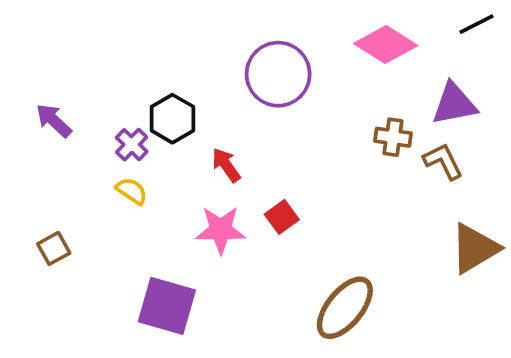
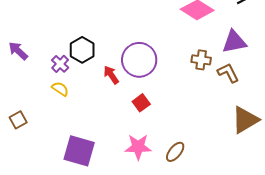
purple circle: (278, 74) -> (139, 60), moved
pink star: (221, 230) -> (138, 147), moved
brown ellipse: (345, 308) -> (175, 152), size x0.6

